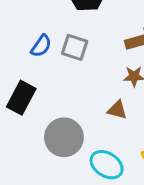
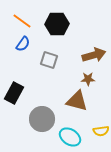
blue semicircle: (41, 46) -> (23, 44), moved
brown triangle: (117, 110) -> (77, 101), size x1.6

